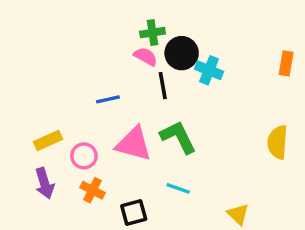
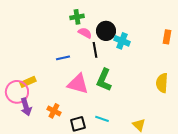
green cross: (152, 33) -> (77, 17), moved
green L-shape: (178, 137) -> (104, 80), turned -130
pink circle: (84, 156) -> (17, 92), moved, size x1.5
cyan line: (178, 188) -> (102, 119), moved

